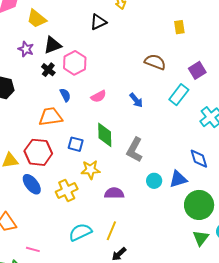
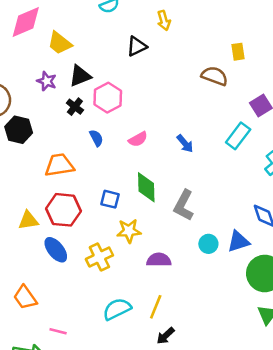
brown semicircle: (155, 62) -> (215, 76), moved
orange trapezoid: (50, 117) -> (59, 165), moved

